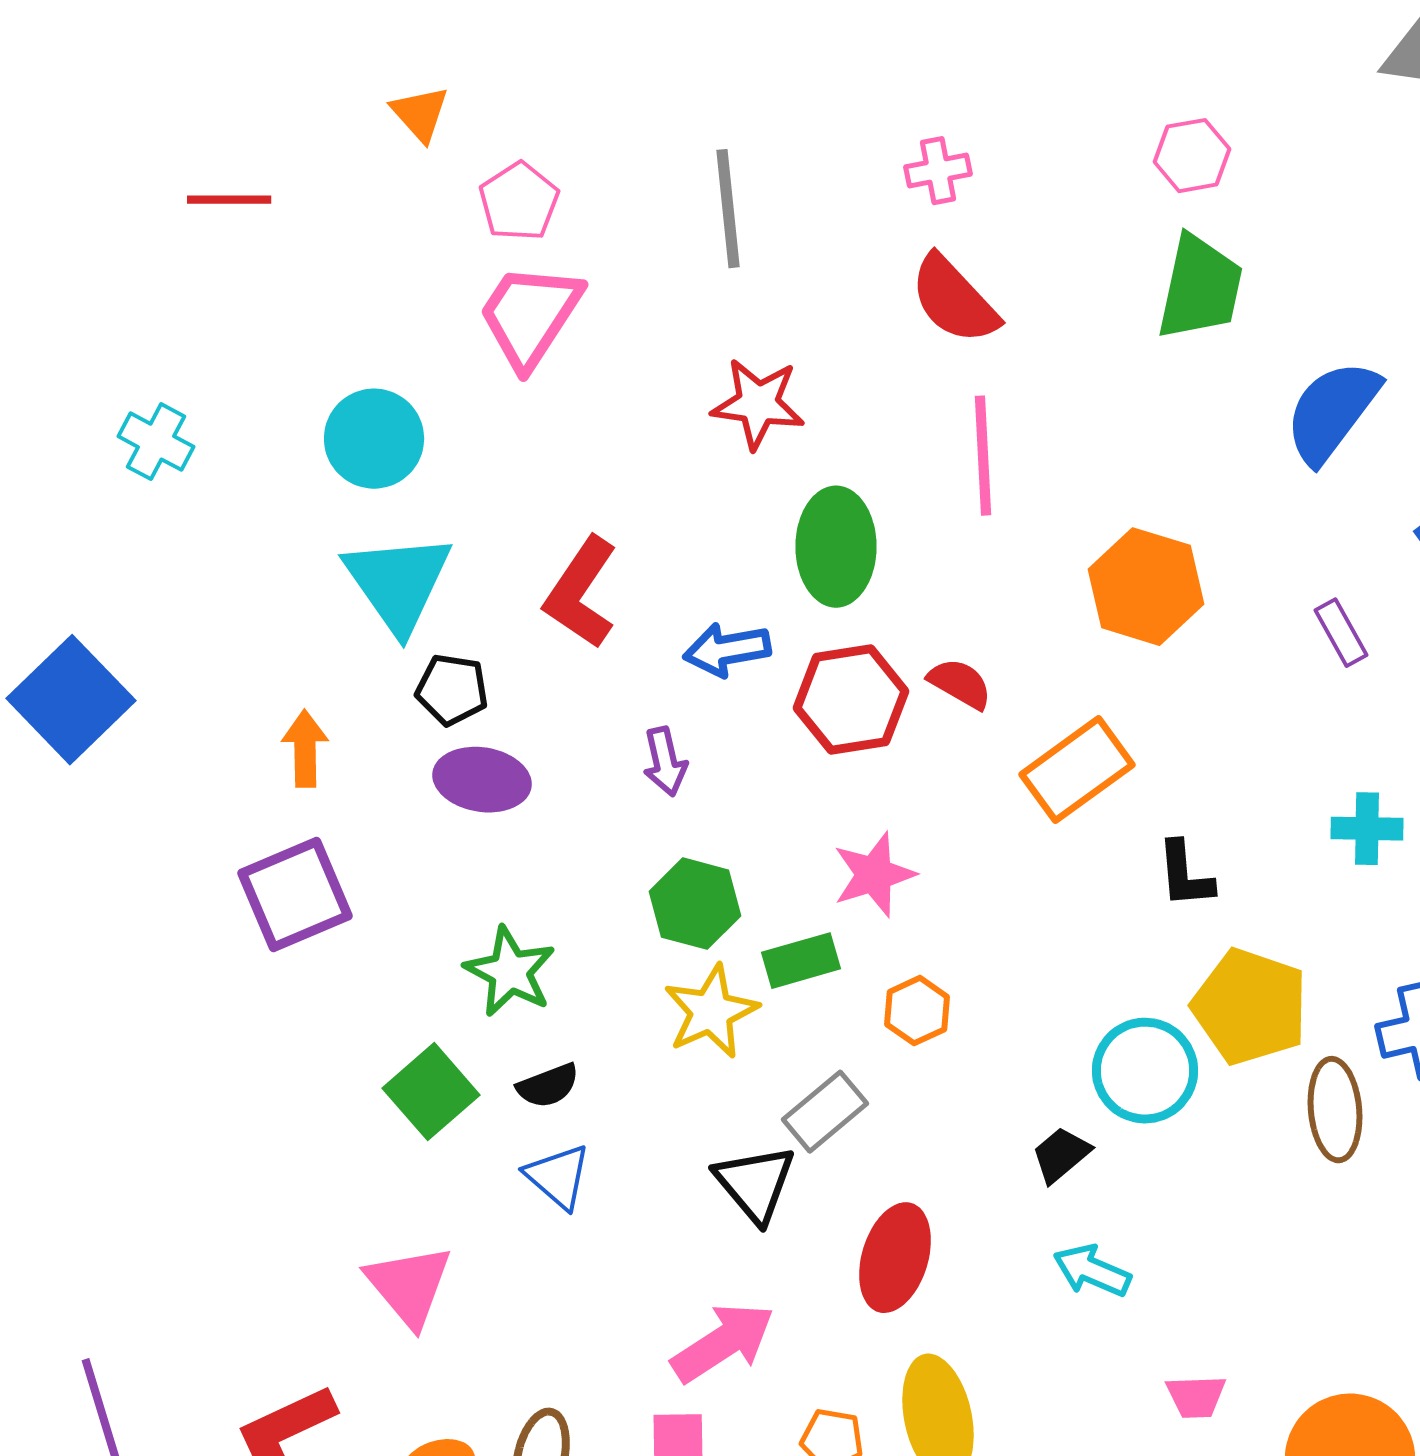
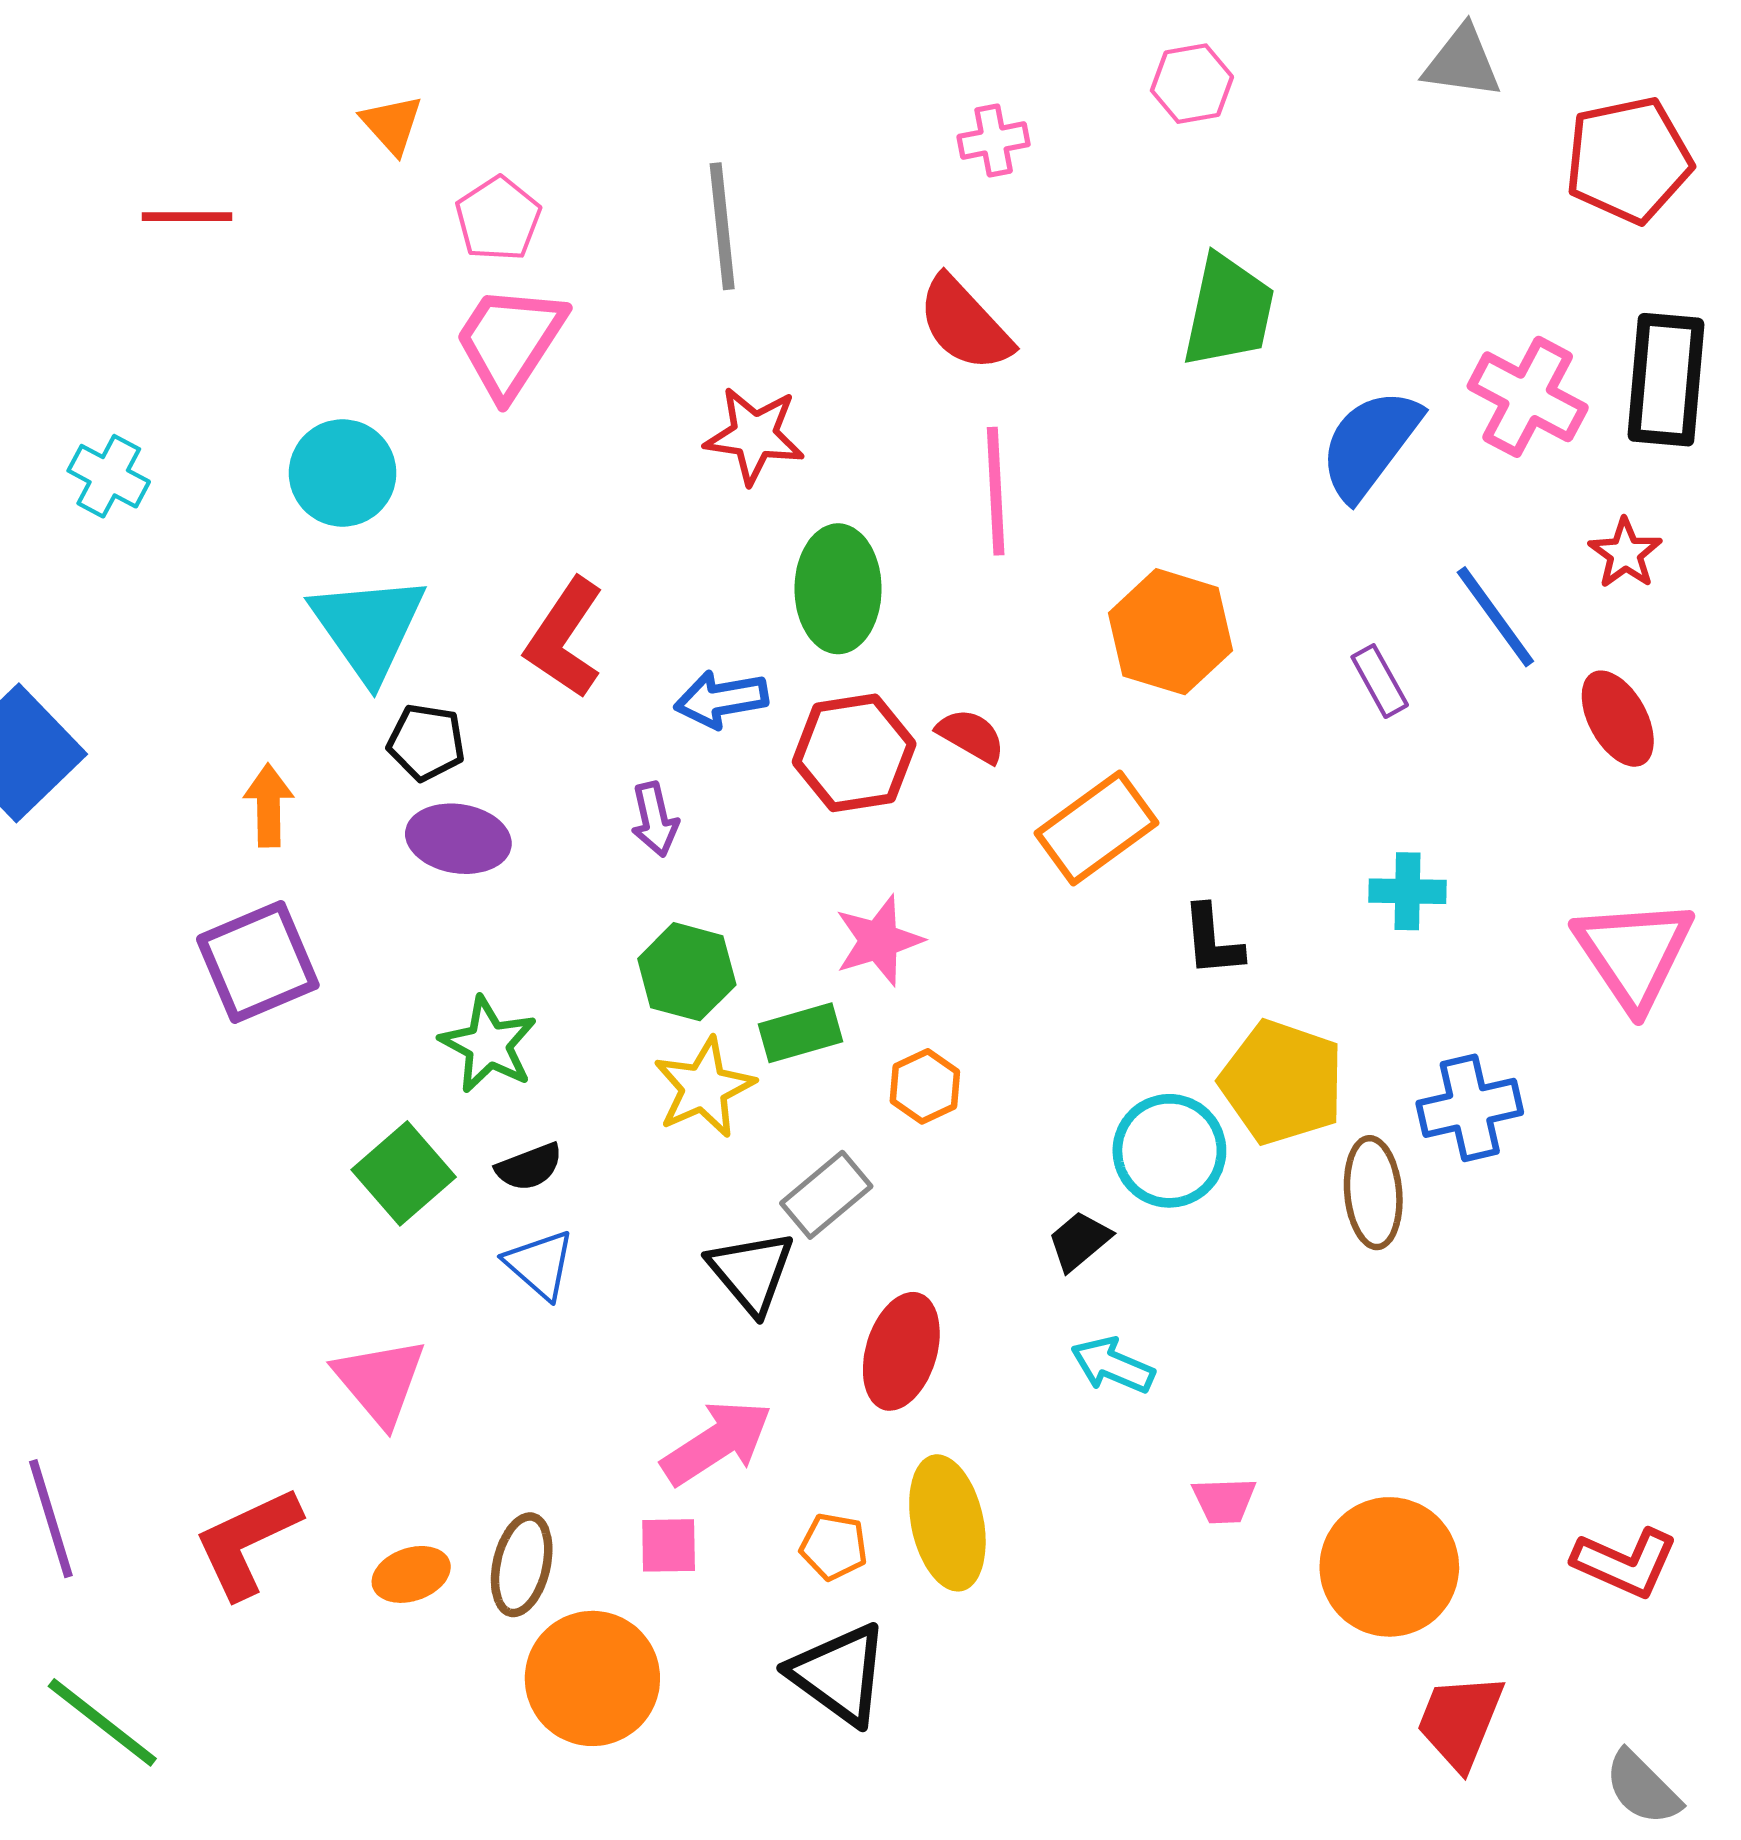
pink hexagon: (1192, 156) -> (1192, 84), moved
pink cross: (938, 171) -> (994, 140), moved

